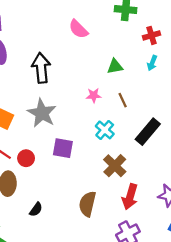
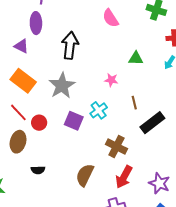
brown line: (123, 100) -> (134, 103), moved
cyan cross: (105, 130) -> (99, 110), moved
brown cross: (115, 166) -> (116, 146), turned -30
black semicircle: (36, 209) -> (38, 170), turned 40

